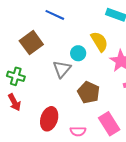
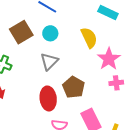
cyan circle: (78, 53) -> (50, 33), moved
red ellipse: (49, 119) -> (48, 98), moved, turned -30

